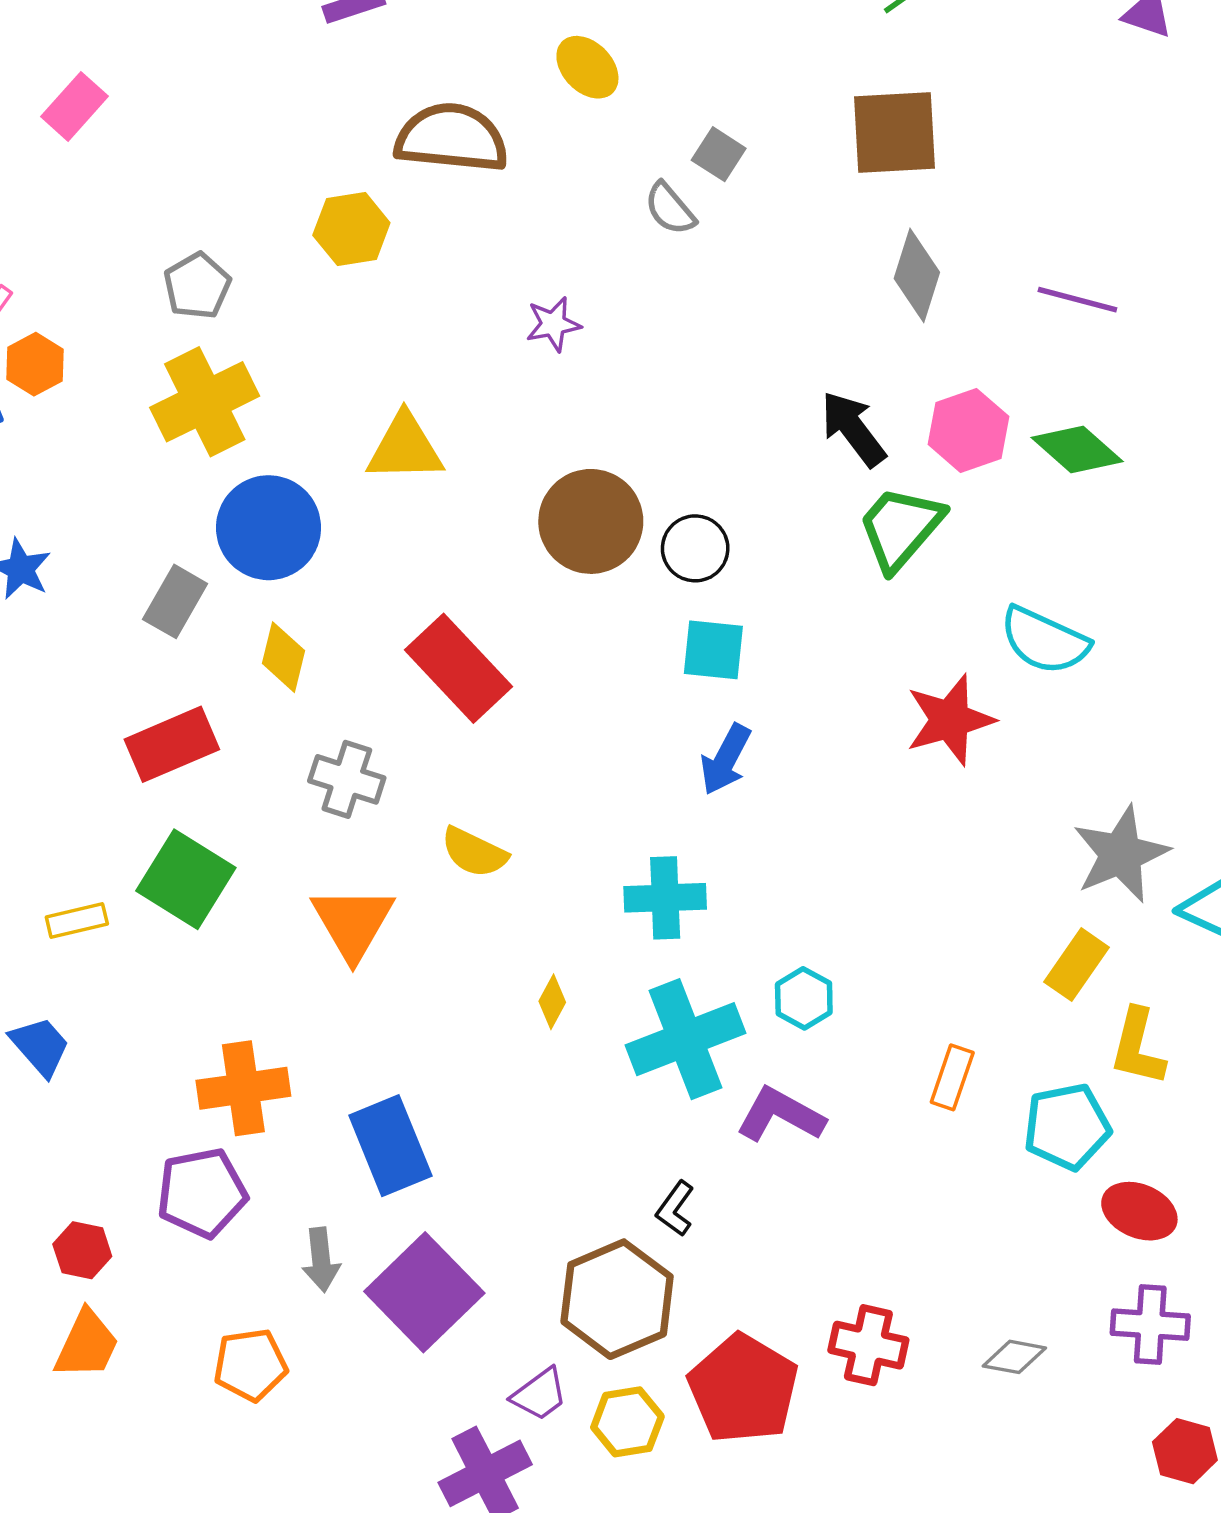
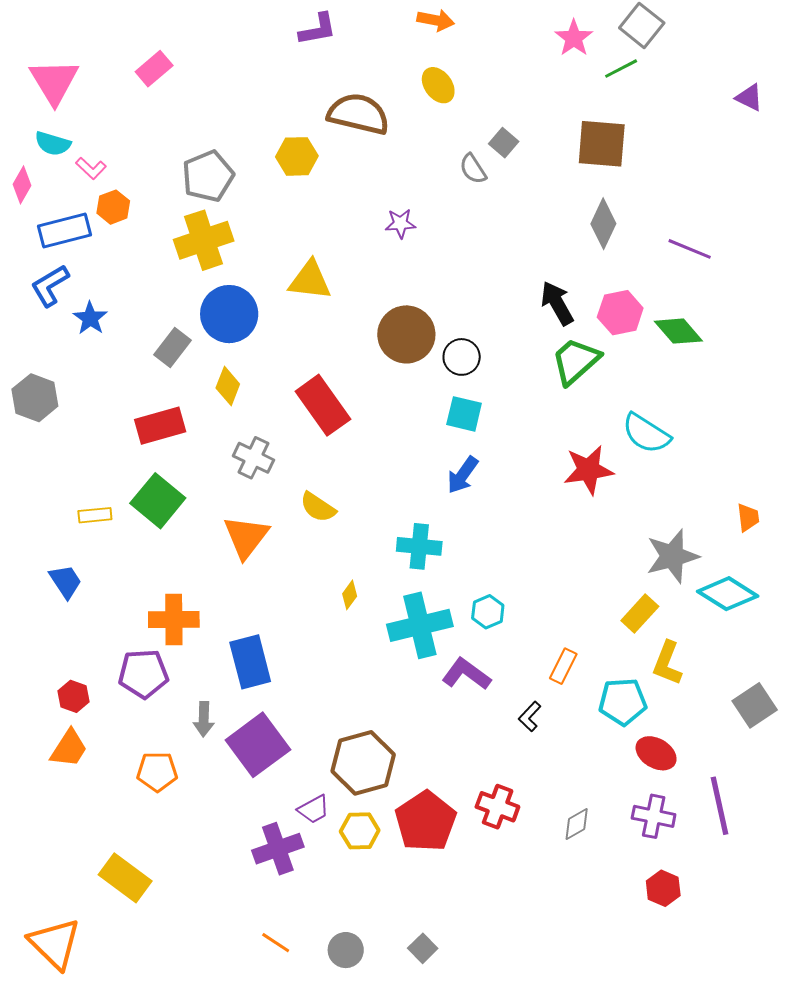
gray pentagon: (197, 286) -> (208, 176), size x1.4
black L-shape: (675, 1209) -> (530, 716), moved
gray diamond: (1014, 1357) -> (577, 824), turned -48

